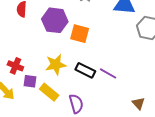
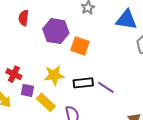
black rectangle: (85, 70) -> (83, 83), turned -36

